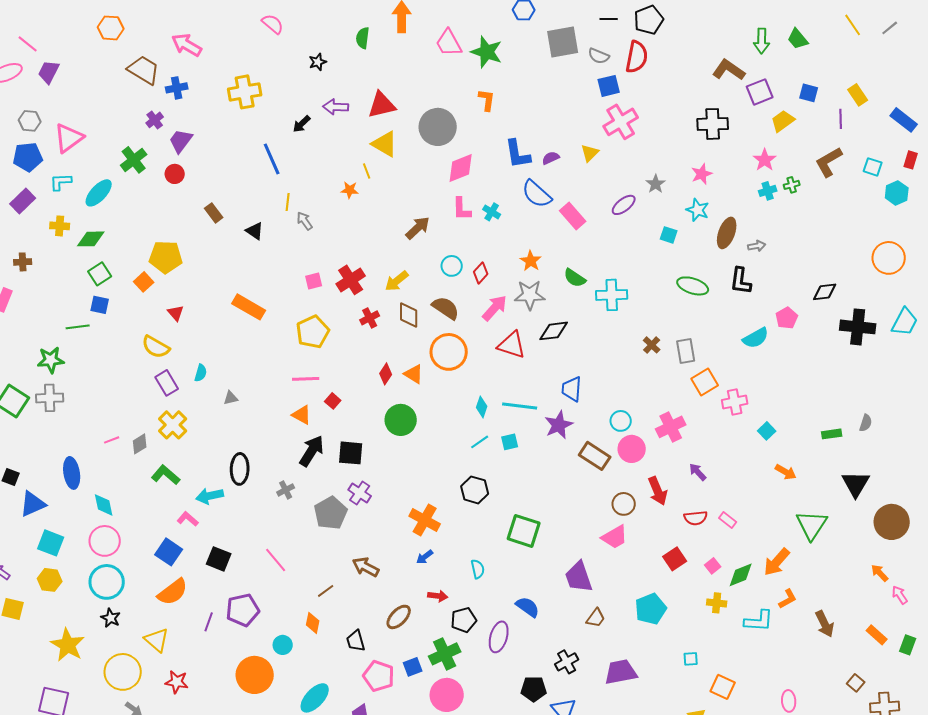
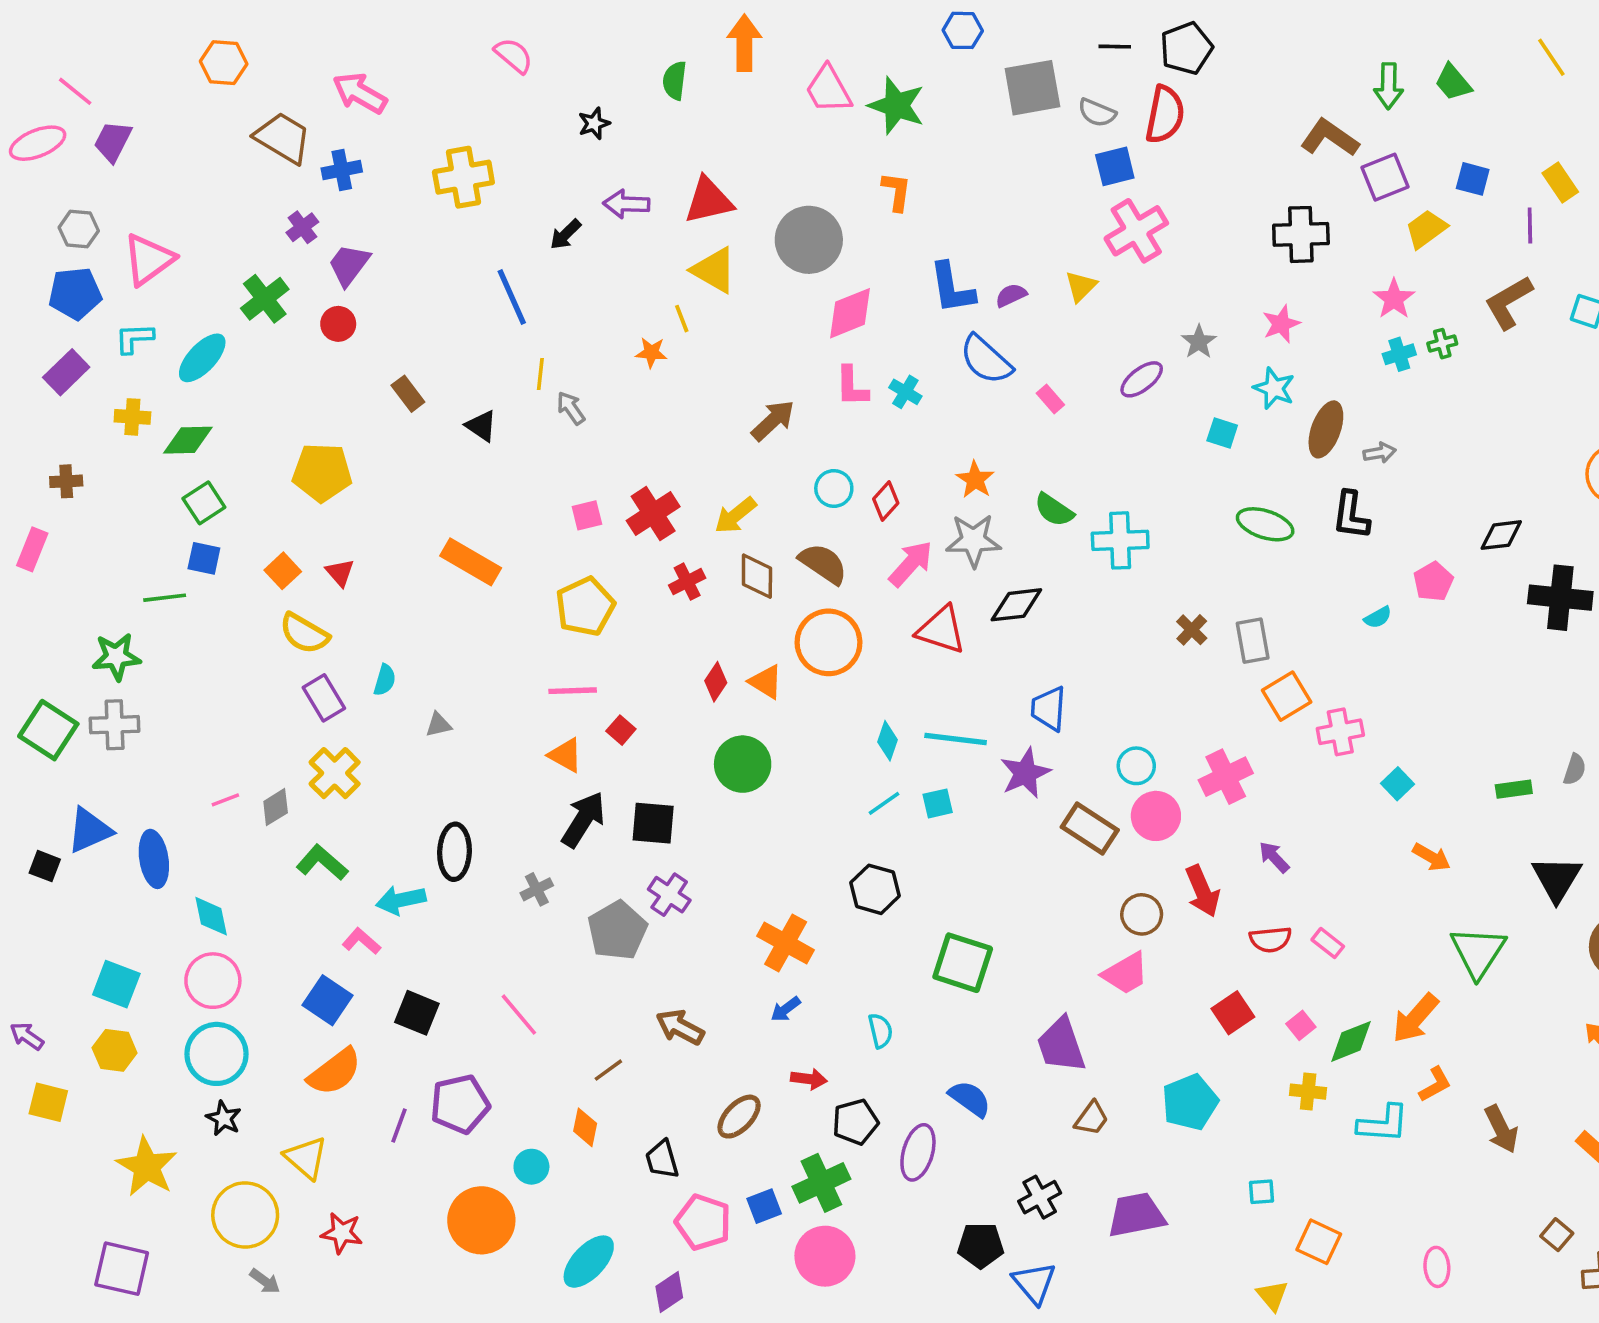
pink rectangle: (573, 216) -> (1050, 399), size x0.6
orange square: (144, 282) -> (283, 571), moved
cyan semicircle: (756, 338) -> (1378, 617), size x0.6
blue triangle: (33, 504) -> (89, 830), moved

